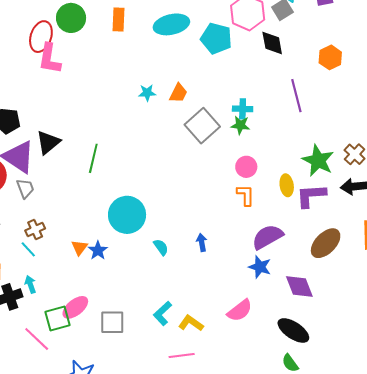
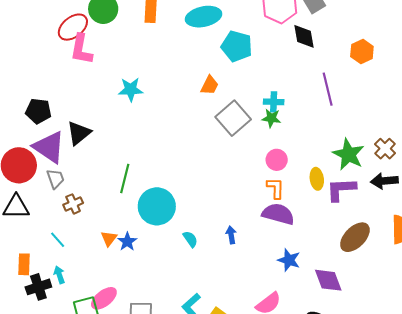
red ellipse: (41, 37) -> (73, 27), turned 32
cyan pentagon: (216, 38) -> (237, 46), moved
cyan star: (147, 93) -> (131, 89), moved, size x1.4
green line: (93, 158) -> (125, 179), moved
brown cross: (35, 229) -> (73, 204), moved
purple semicircle: (267, 237) -> (278, 214), moved, turned 44

